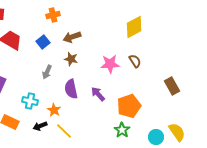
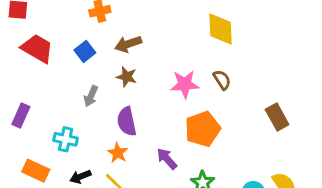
yellow diamond: (134, 27) -> (220, 29), turned -65
purple arrow: (98, 94) -> (167, 159), moved
orange pentagon: (129, 106) -> (203, 129), moved
orange star: (54, 110) -> (118, 153), moved

